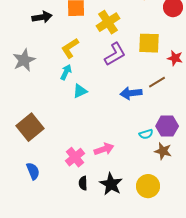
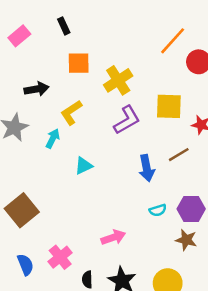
black arrow: (42, 17) -> (37, 89), moved
cyan arrow: (66, 72) -> (53, 138), moved
blue arrow: (131, 93) -> (147, 168), turned -95
cyan semicircle: (146, 134) -> (158, 210), moved
pink cross: (75, 157) -> (60, 257), moved

